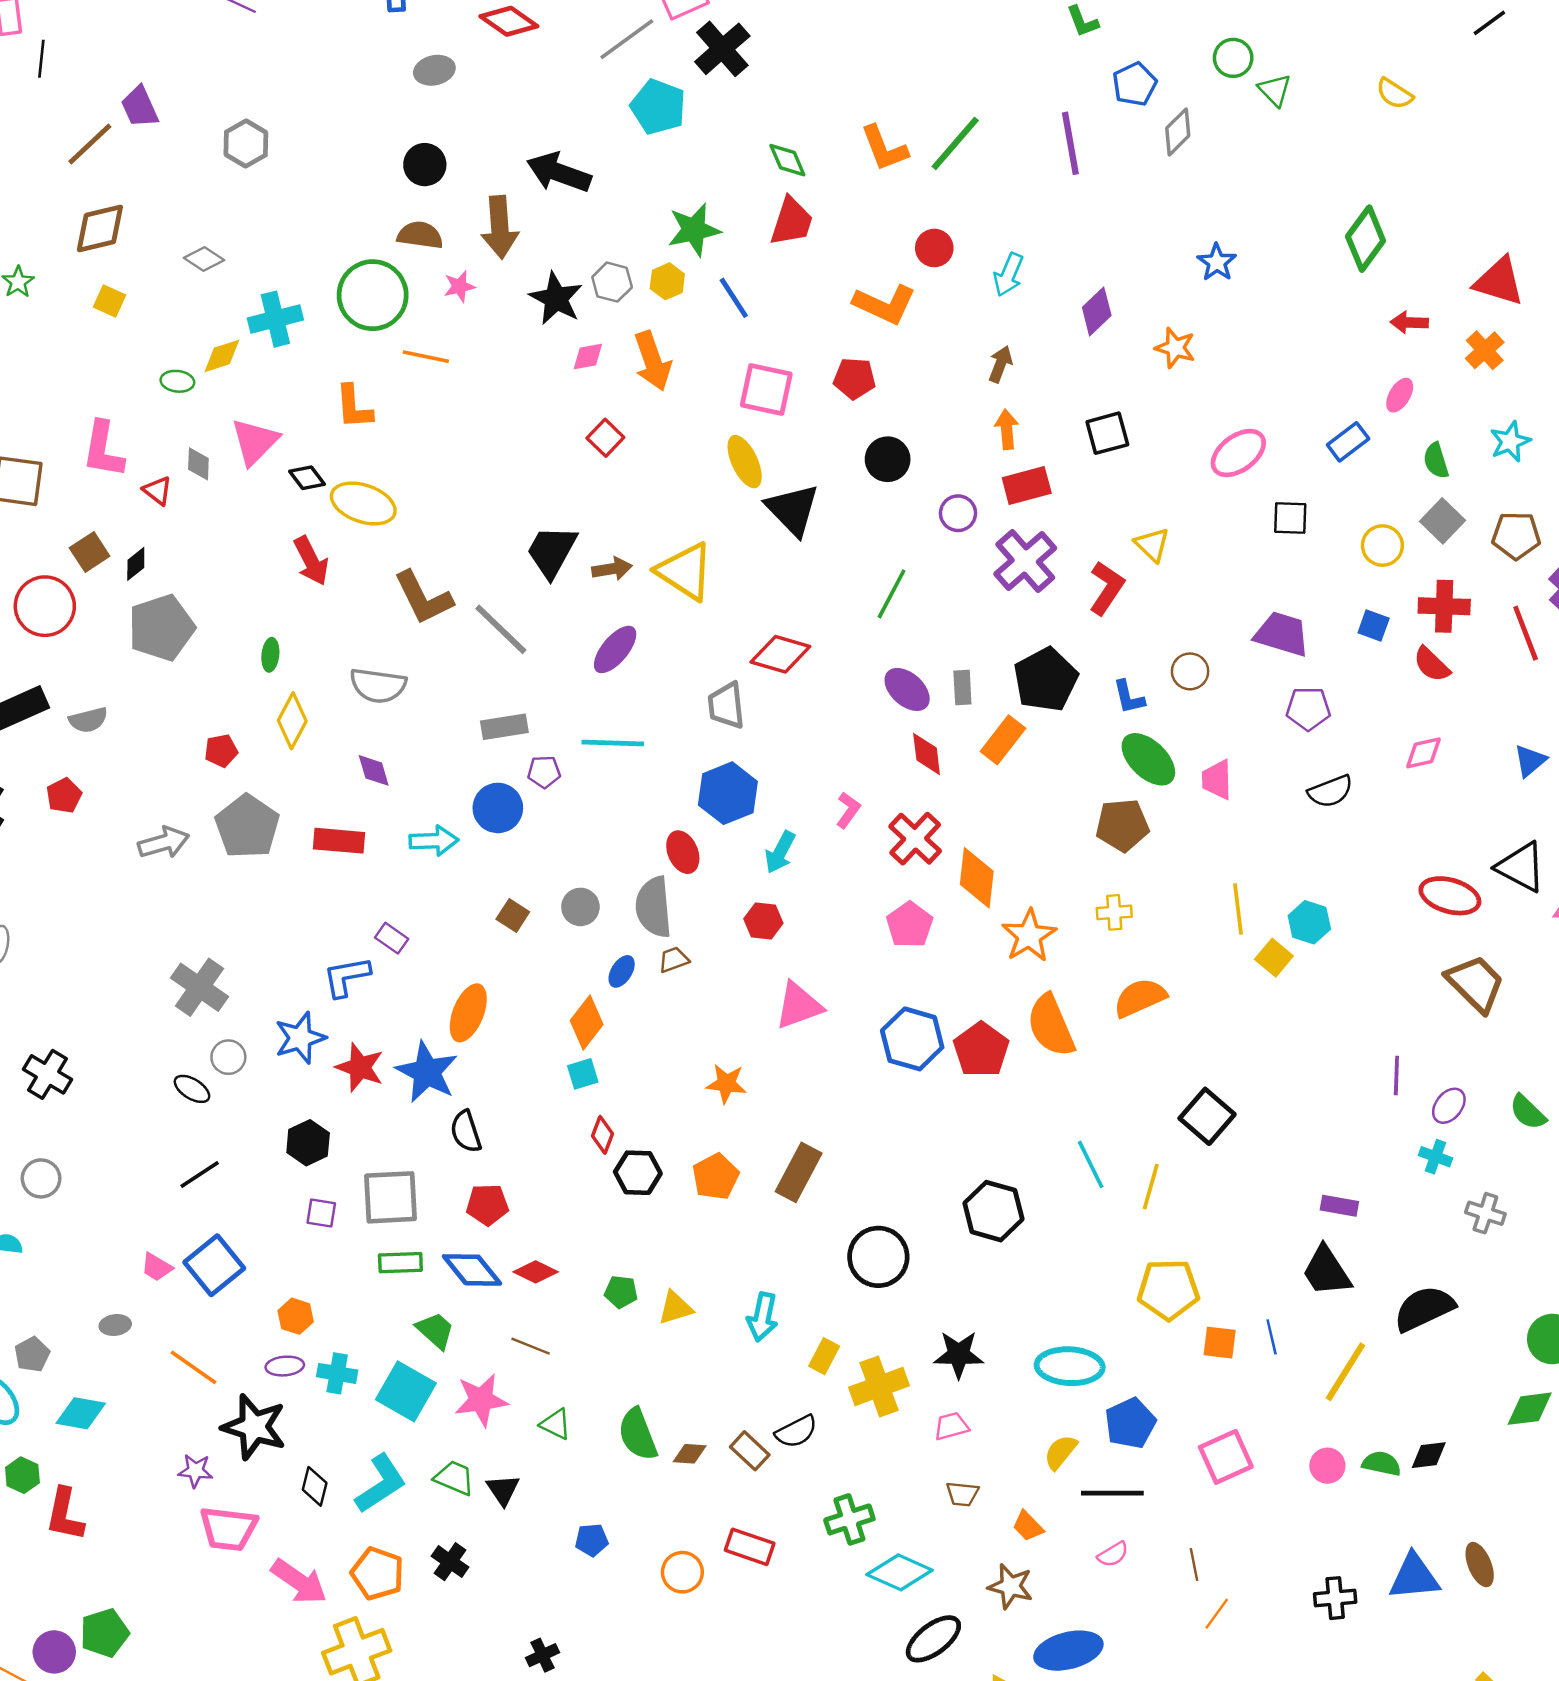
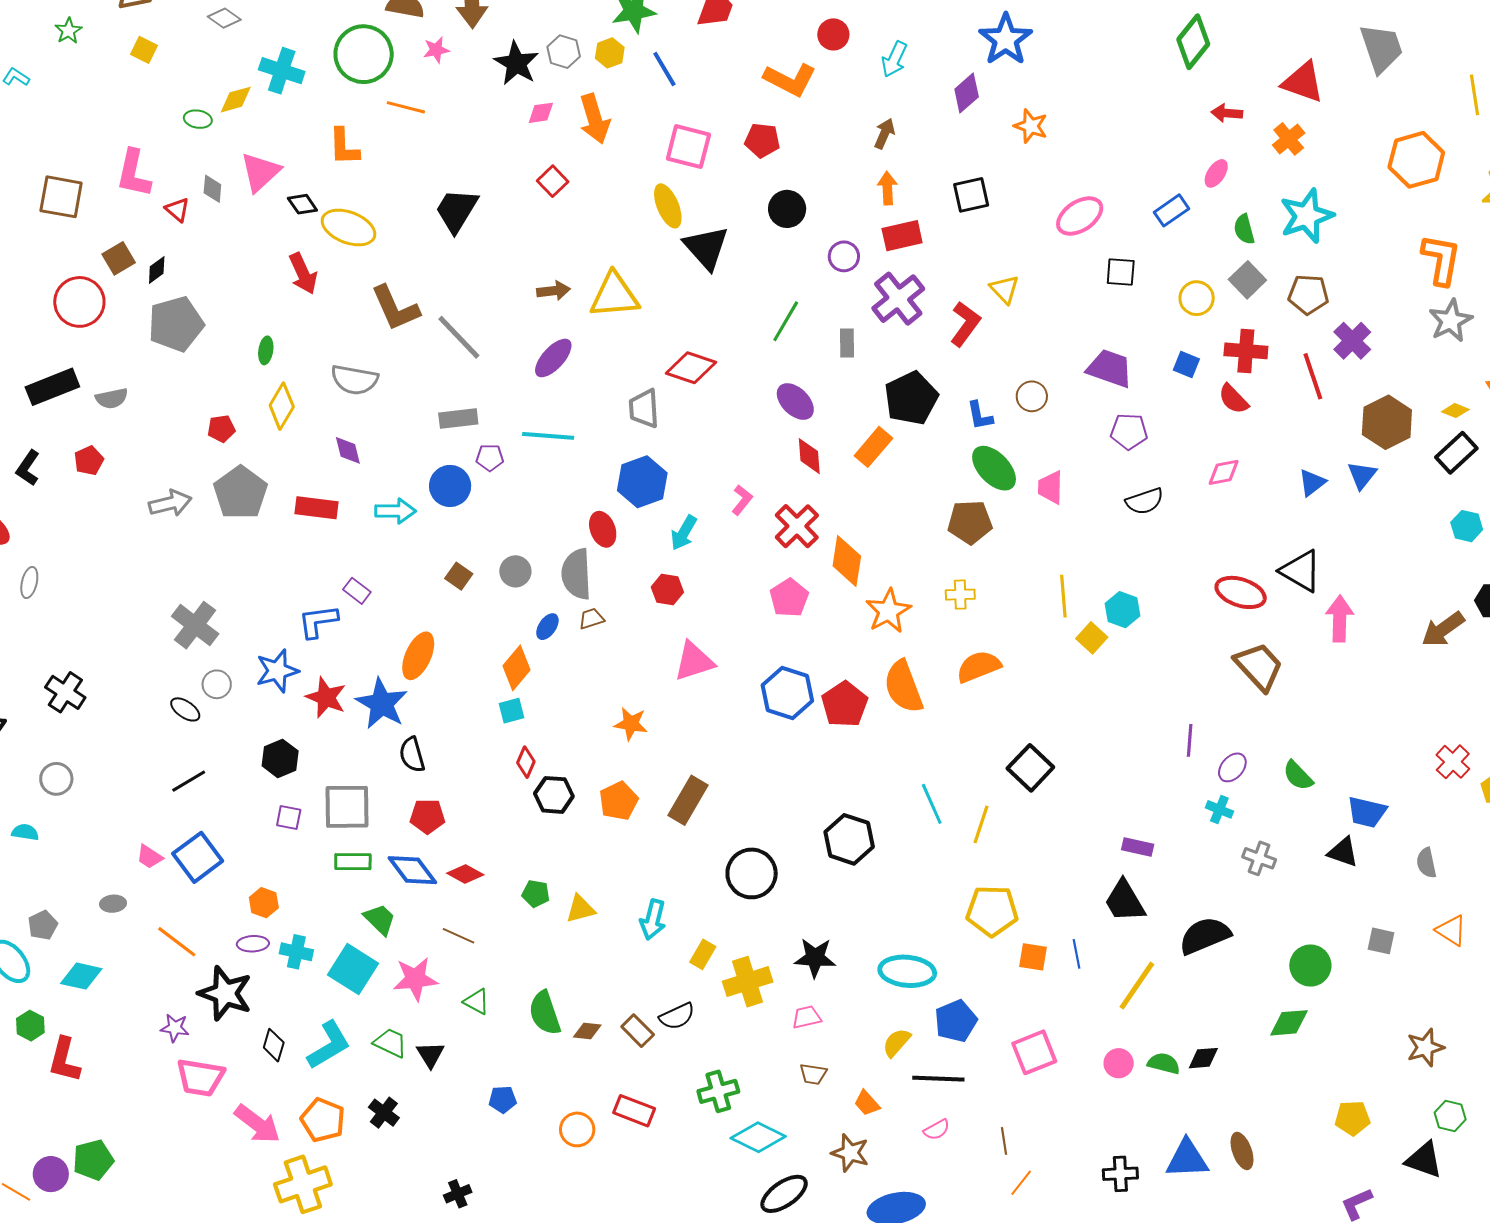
blue star: (1217, 262) -> (1006, 39), moved, size x1.6
cyan cross: (275, 319) -> (282, 71), turned 30
cyan star: (1510, 442) -> (1307, 216), size x1.6
black trapezoid: (552, 551) -> (457, 210), moved
yellow triangle: (685, 571) -> (614, 295), turned -40
gray rectangle: (962, 687) -> (847, 343), moved

